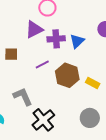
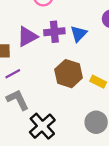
purple triangle: (34, 29) -> (27, 37), moved
purple line: (42, 65) -> (13, 74), moved

